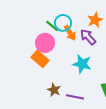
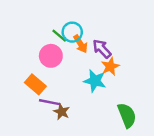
orange star: (95, 20) -> (110, 67), moved
orange rectangle: (40, 59) -> (35, 84), moved
purple line: (75, 97) -> (50, 102), moved

